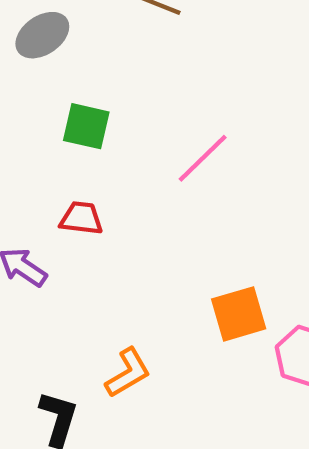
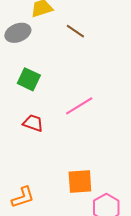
red trapezoid: (81, 218) -> (33, 123), moved

